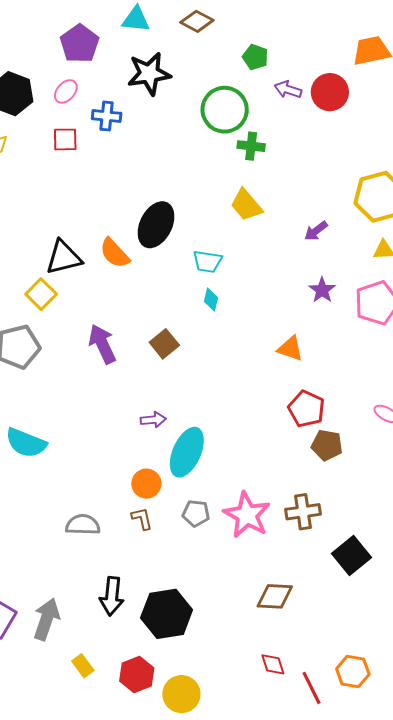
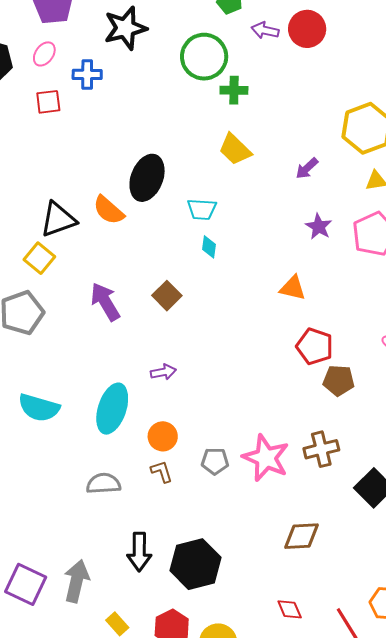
cyan ellipse: (187, 452) -> (112, 409), moved
red diamond: (273, 664) -> (290, 609), moved

